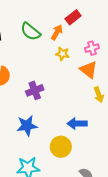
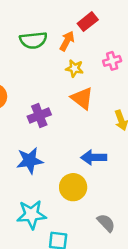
green semicircle: (31, 32) -> (33, 40), turned -45
orange triangle: (89, 70) -> (82, 98), moved

